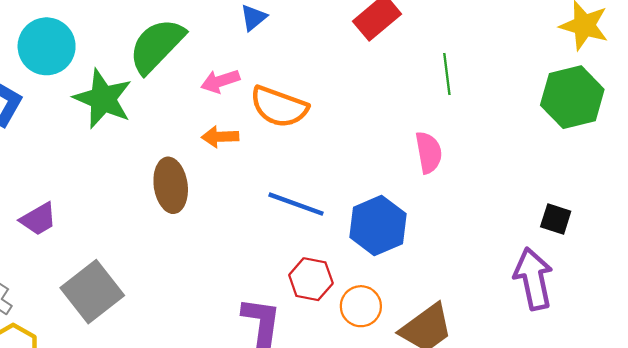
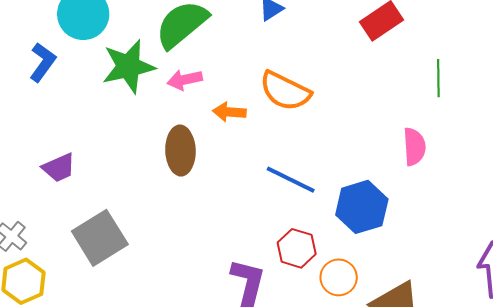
pink arrow: (220, 81) -> (185, 80), moved
green star: (103, 99) -> (128, 66), turned 30

